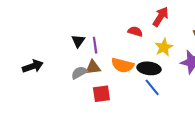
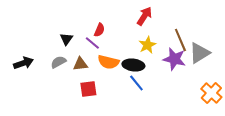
red semicircle: (135, 31) -> (99, 30), moved, turned 96
purple line: (95, 45) -> (92, 43), moved, turned -42
gray semicircle: (79, 73) -> (58, 62), moved

